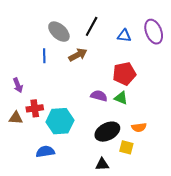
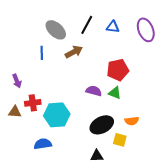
blue triangle: (124, 36) -> (113, 27), moved

